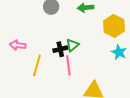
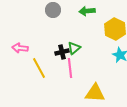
yellow line: (37, 65) -> (39, 68), turned -45

